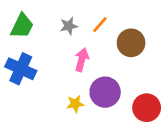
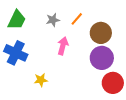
purple circle: (105, 92) -> (102, 58), moved
yellow star: (75, 104) -> (41, 80), moved

